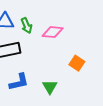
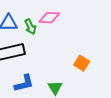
pink diamond: (53, 32) -> (49, 18), moved

